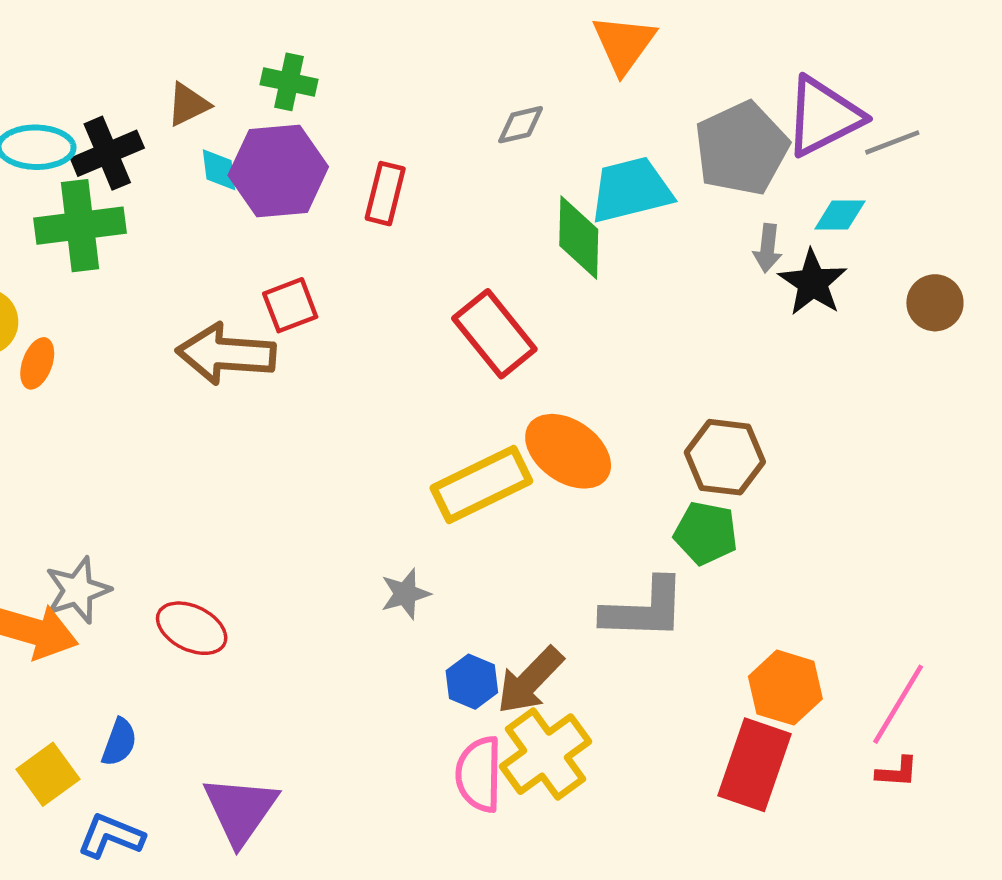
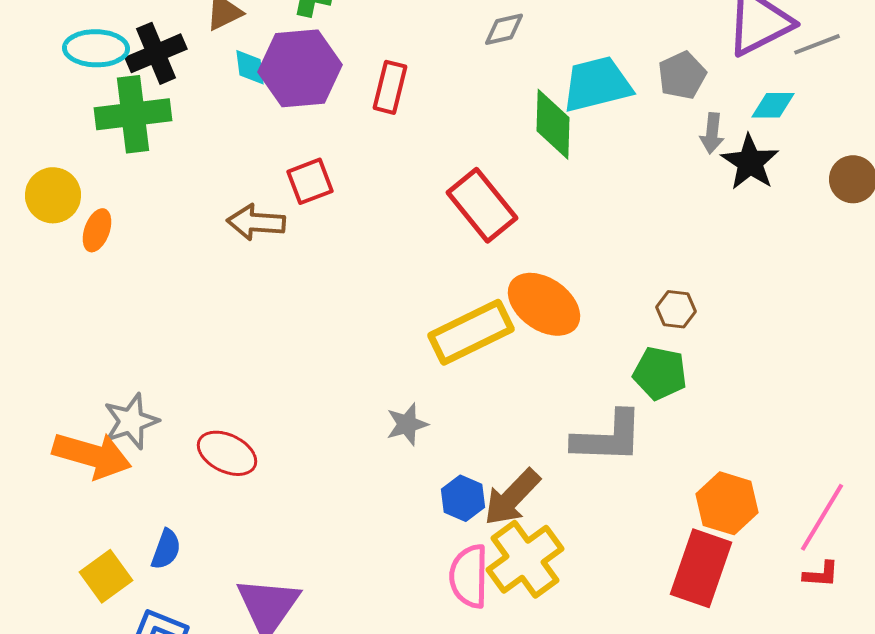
gray pentagon: (741, 148) -> (682, 75), moved, size x0.6
brown arrow: (226, 354) -> (256, 222), size x0.7
brown hexagon: (725, 457) -> (676, 309), size x0.6

